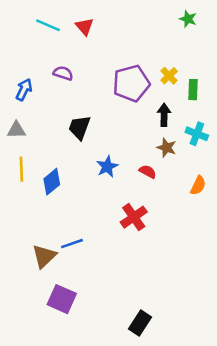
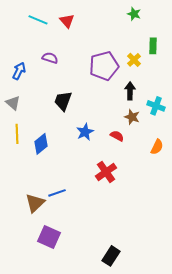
green star: (188, 19) -> (134, 14), moved
green rectangle: (193, 90) -> (153, 46), moved
gray triangle: (16, 130) -> (13, 103), turned 42

